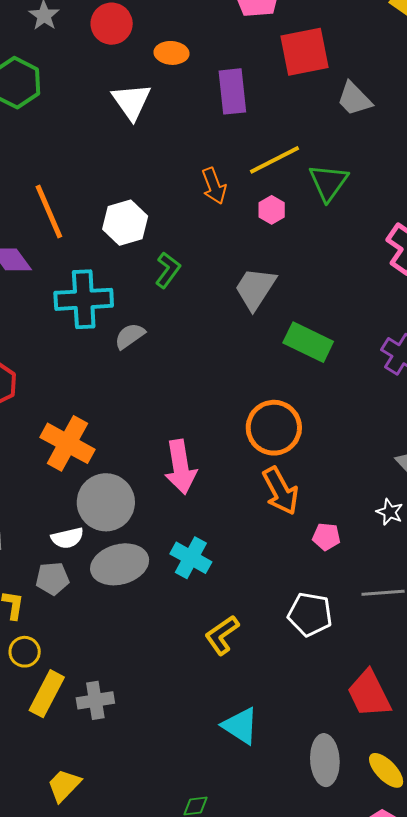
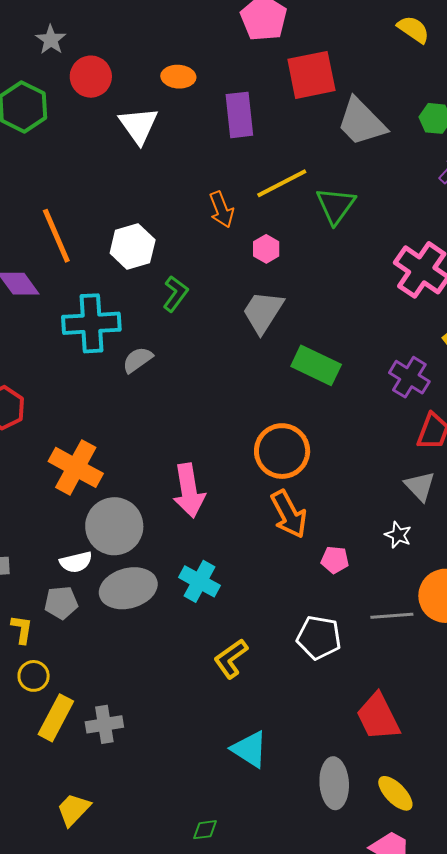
red circle: (112, 24) -> (91, 77), moved
gray trapezoid: (354, 99) -> (361, 122), size x1.4
pink hexagon: (272, 210) -> (266, 249), moved

